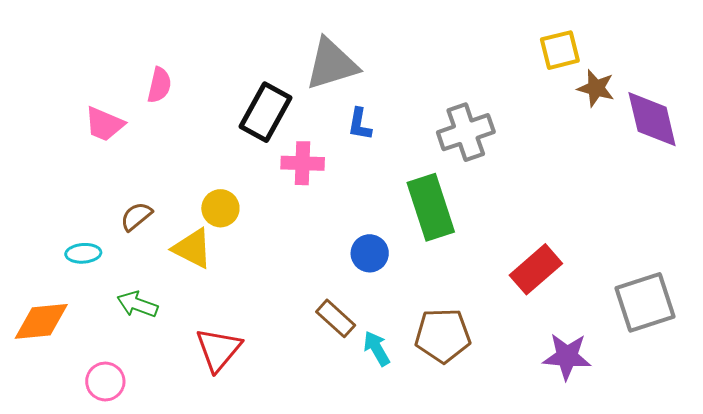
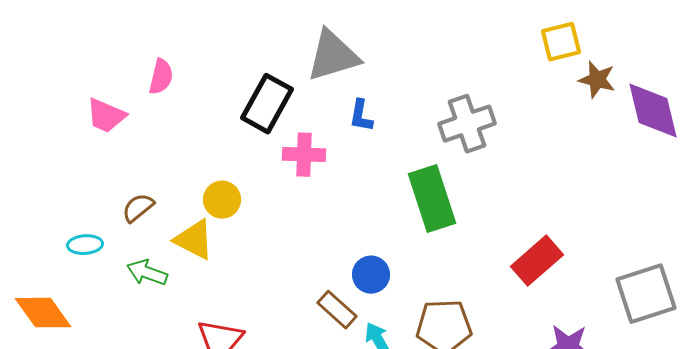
blue circle: (370, 253) -> (371, 275), moved
green arrow: (137, 304) -> (147, 273), moved
orange diamond: (41, 321) -> (43, 313), turned 60

